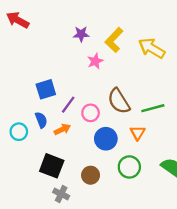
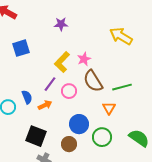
yellow L-shape: (114, 40) -> (62, 62), moved
pink star: (95, 61) -> (84, 59), moved
blue square: (46, 89) -> (21, 48), moved
blue circle: (106, 139) -> (79, 124), moved

